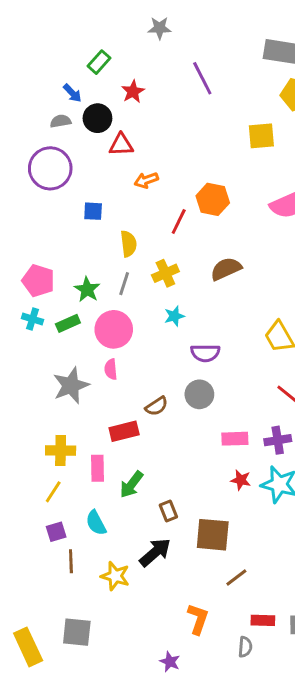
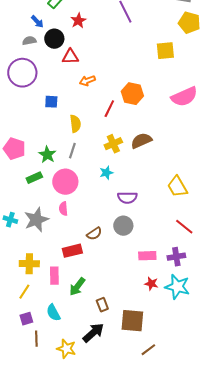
yellow cross: (165, 273) -> (113, 144), moved
cyan cross: (33, 319) -> (10, 220), moved

